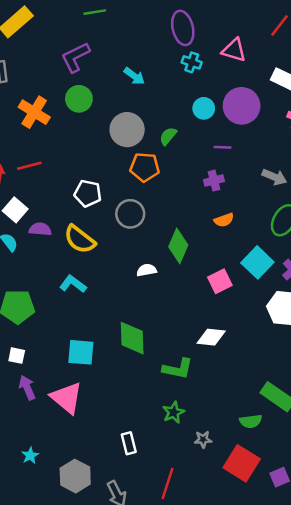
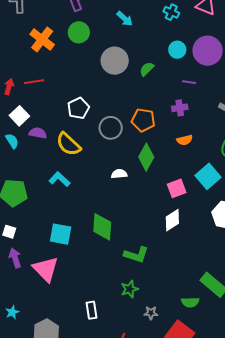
orange pentagon: (145, 167) -> (143, 120), moved
white pentagon: (88, 193) -> (78, 108), turned 30
white diamond: (211, 337) -> (172, 220), moved, turned -45

